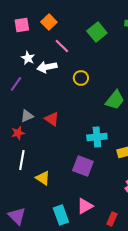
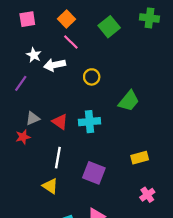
orange square: (49, 22) -> (67, 19), moved
cyan cross: (97, 137) -> (89, 122), moved
white line: (22, 160) -> (58, 158), moved

